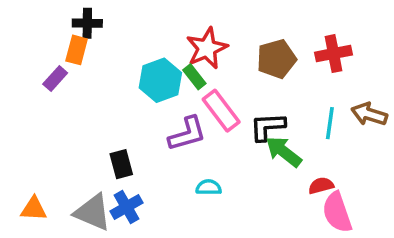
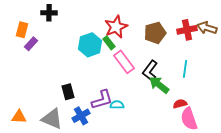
orange rectangle: (77, 50) -> (22, 30), moved
brown arrow: (369, 114) -> (207, 28), moved
black L-shape: (267, 127) -> (150, 71), turned -50
purple L-shape: (187, 134) -> (102, 100), moved
blue cross: (127, 207) -> (81, 116), moved

